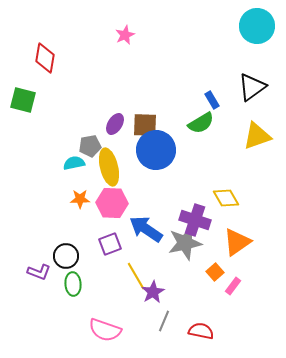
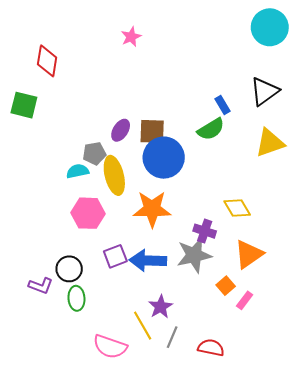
orange star: (80, 199) -> (152, 209), moved, size x1.8
pink hexagon: (112, 203) -> (88, 213), moved
purple cross: (195, 220) -> (205, 231), size x0.7
blue arrow: (146, 229) -> (148, 260), moved, turned -32
yellow line: (136, 276) -> (143, 326), moved

